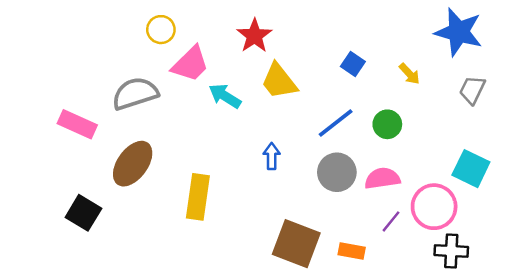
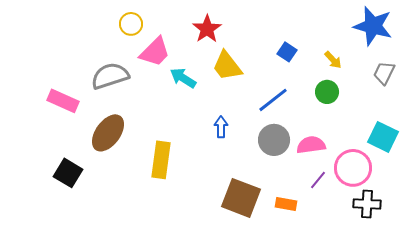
green circle: (387, 124) -> (327, 92), moved

